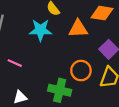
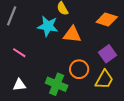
orange triangle: (78, 29) -> (72, 34), moved

